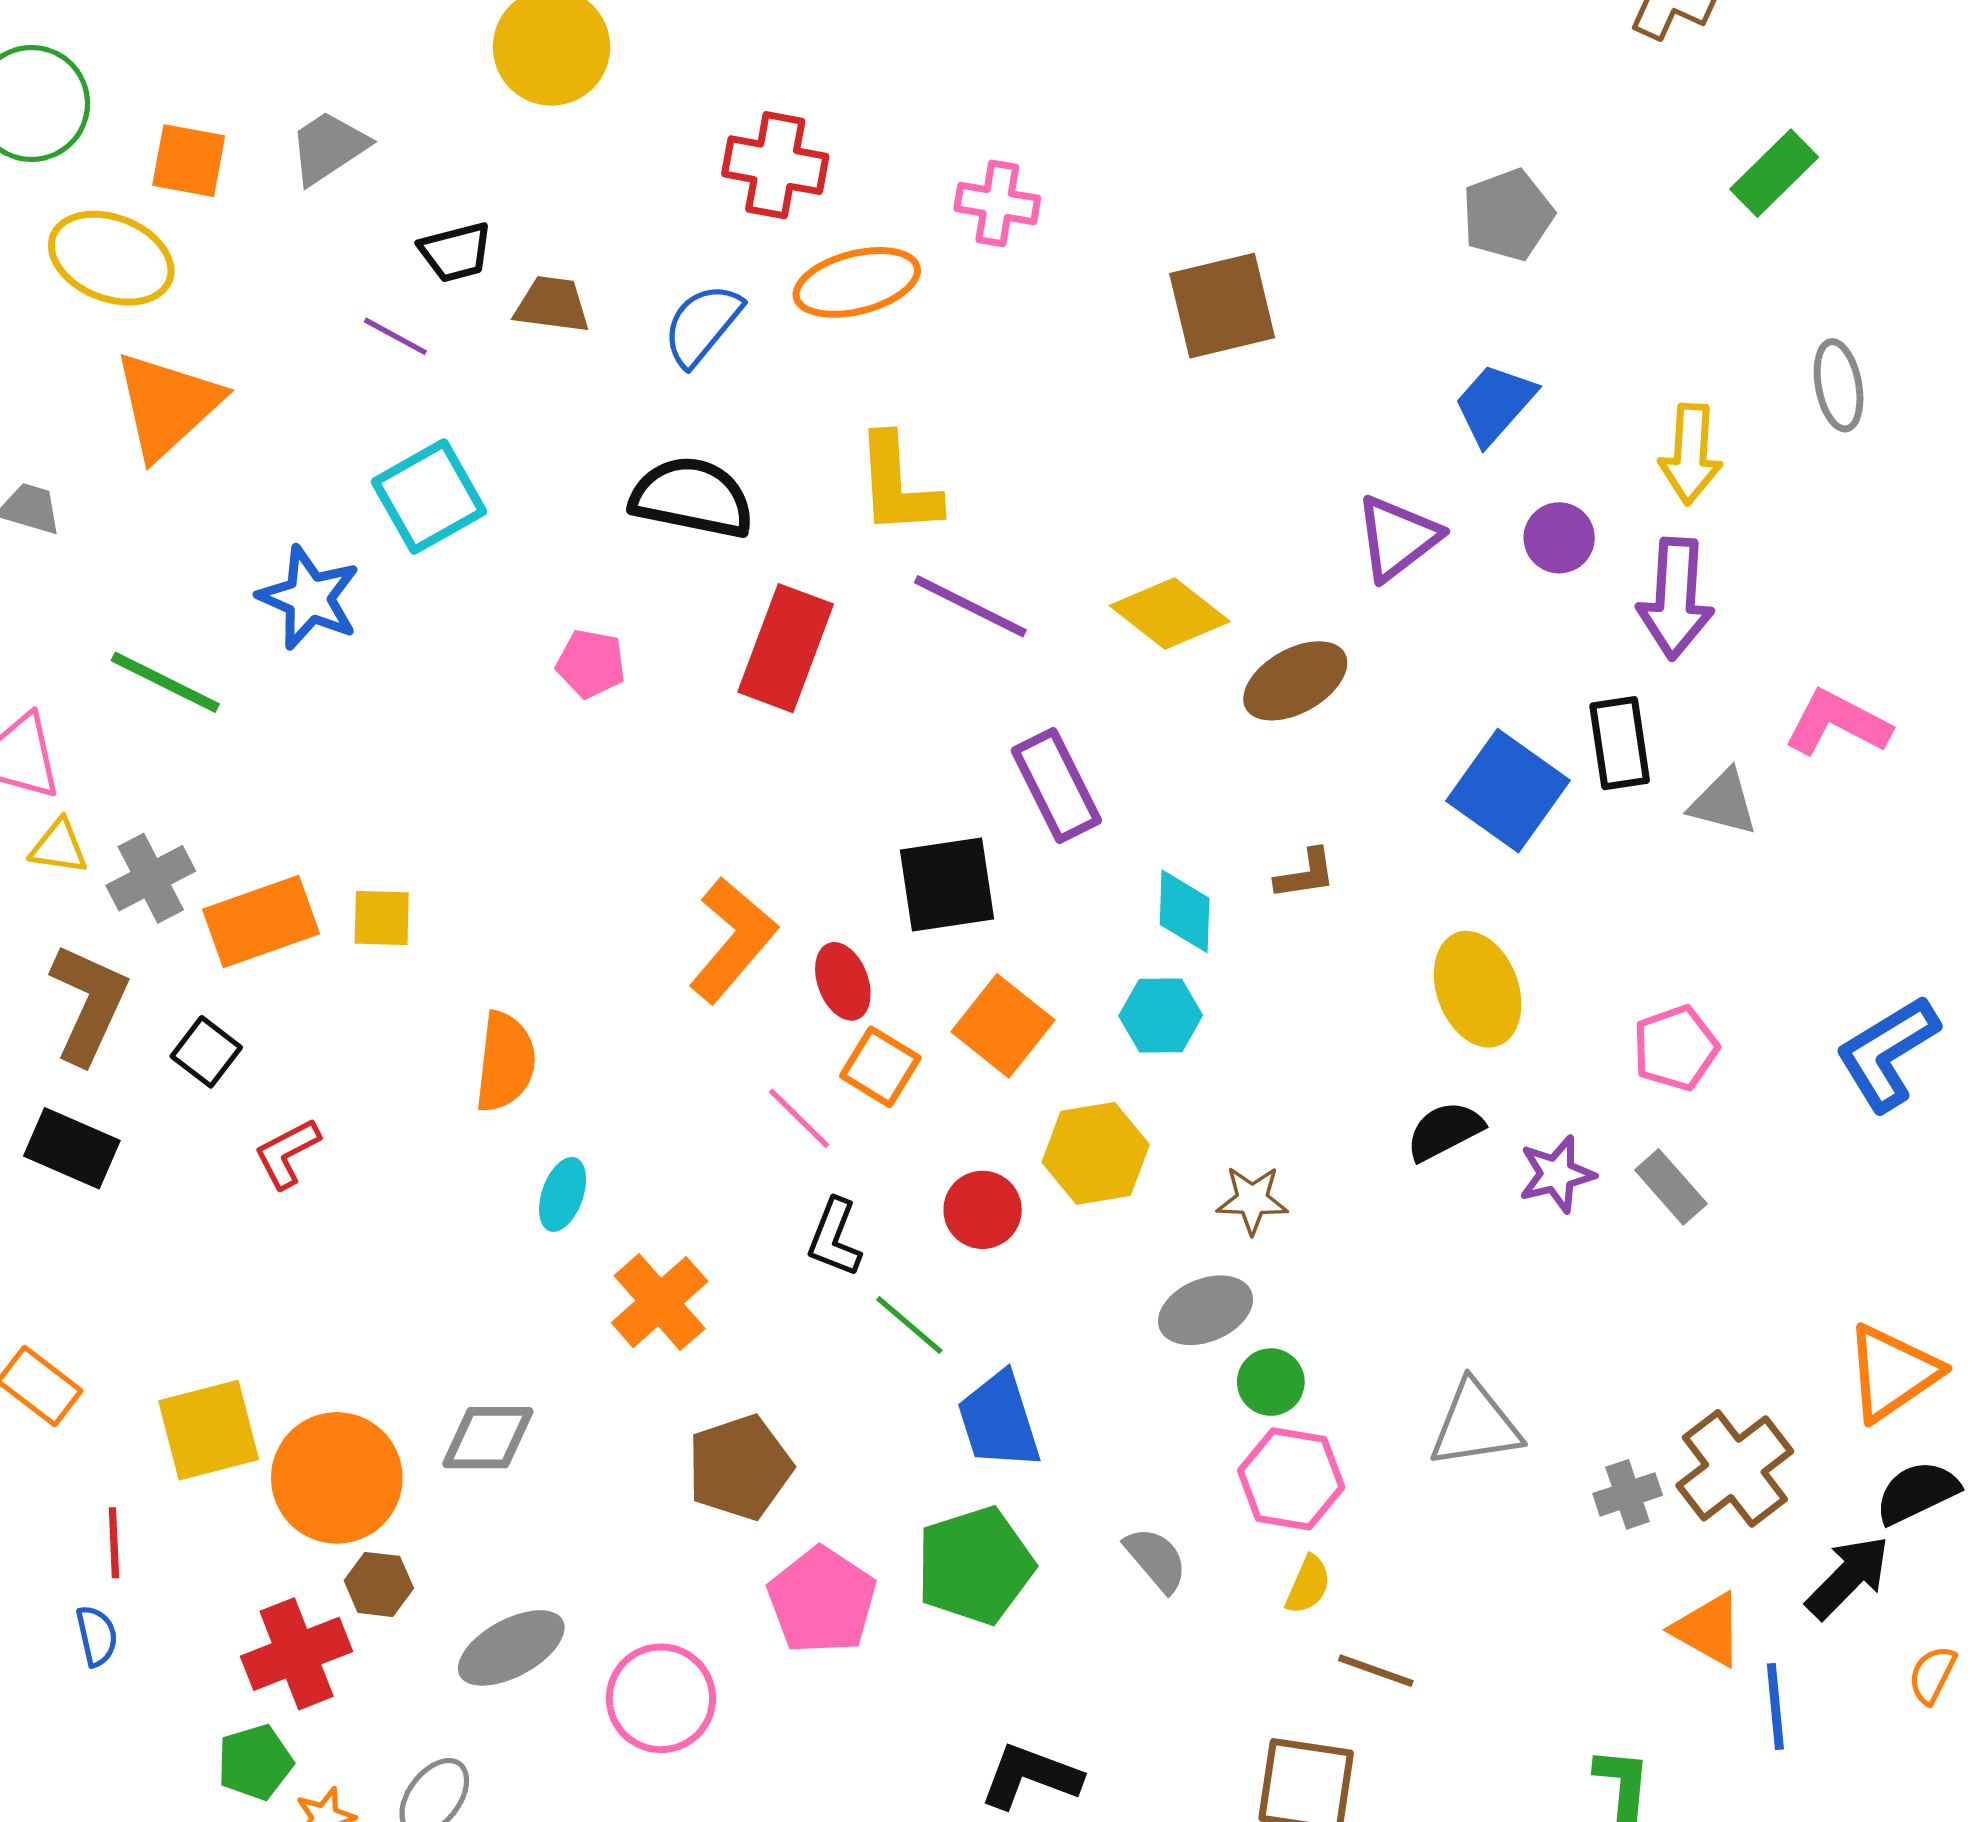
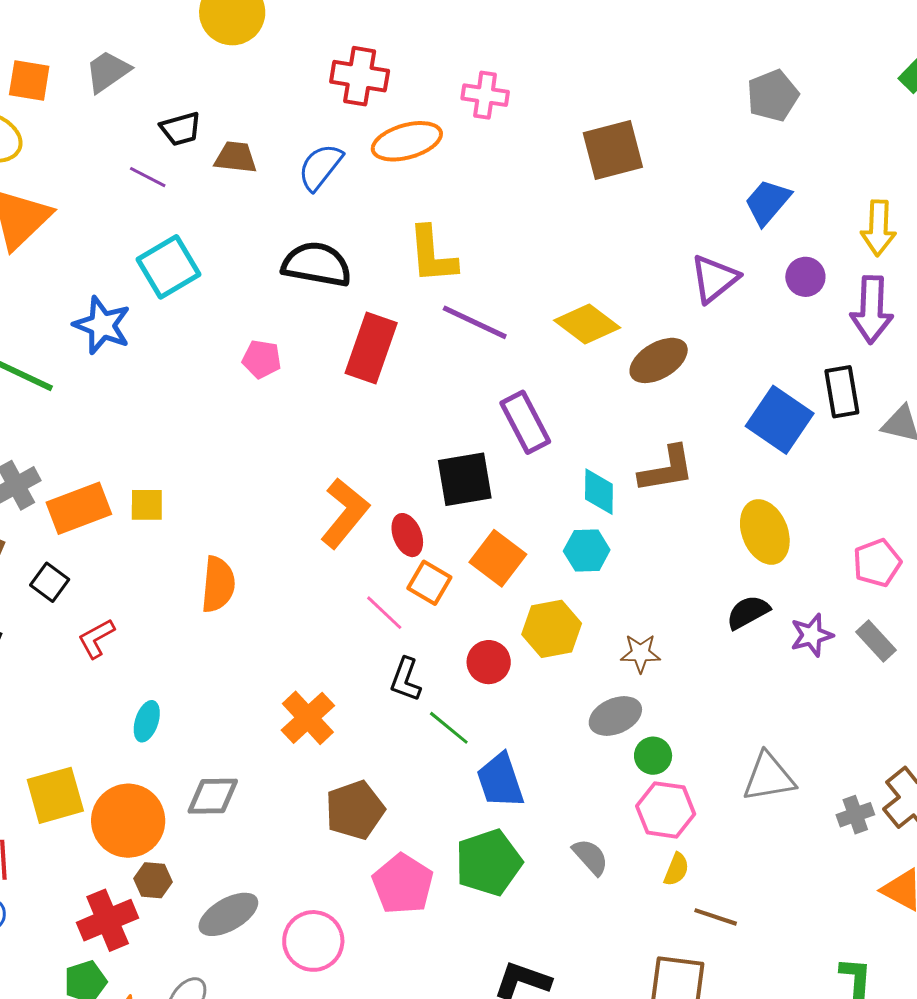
brown L-shape: (1306, 874) -> (667, 469), size x1.6
cyan ellipse: (563, 1194) -> (147, 721), moved

